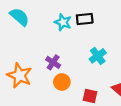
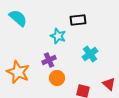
cyan star: (63, 22) -> (58, 36), moved
purple cross: (53, 62) -> (49, 60), turned 32

